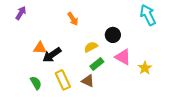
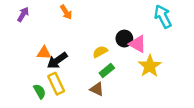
orange arrow: (73, 19) -> (66, 12), moved
pink triangle: (123, 57) -> (138, 44), moved
yellow star: (145, 68) -> (150, 66), moved, size x1.5
yellow rectangle: (63, 80) -> (56, 84), moved

